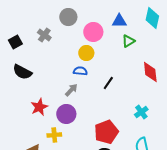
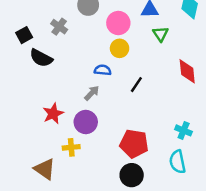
green triangle: (128, 41) -> (161, 34), turned -32
yellow circle: (86, 53) -> (120, 48), moved
black semicircle: (22, 72) -> (41, 58), moved
cyan cross: (141, 112) -> (184, 130), moved, turned -32
red pentagon: (106, 132) -> (134, 144), turned 30

